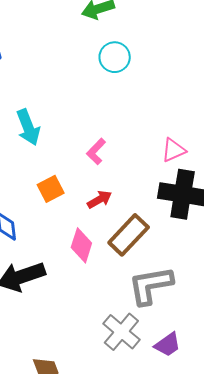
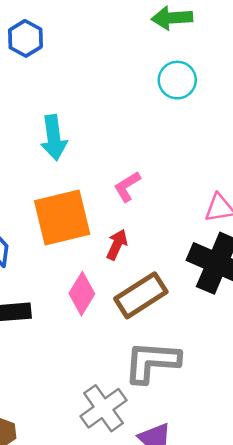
orange square: (51, 189) -> (62, 217), size x1.8
red arrow: (100, 199) -> (117, 245), turned -50

